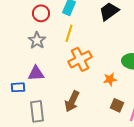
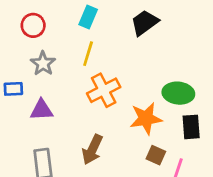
red circle: (41, 13) -> (33, 25), moved
orange star: (110, 79) -> (146, 118), size x1.6
blue rectangle: (18, 87) -> (13, 89), moved

